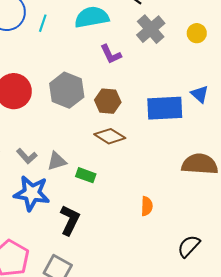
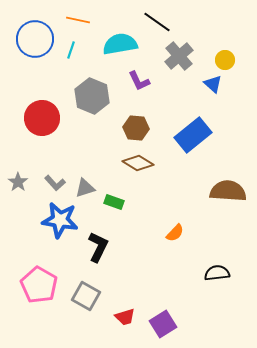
gray hexagon: (67, 90) -> (92, 96), moved
blue triangle: (200, 94) -> (213, 84), moved
blue rectangle: (165, 108) -> (193, 135), turned -36
orange semicircle: (147, 206) -> (175, 233), turned 42
black semicircle: (189, 246) -> (217, 273), turned 40

